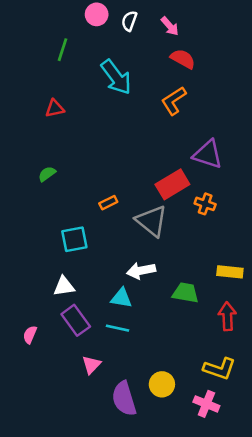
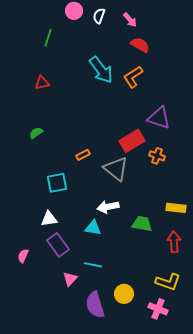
cyan arrow: (116, 77) -> (101, 70), moved
cyan line: (118, 328) -> (93, 265), moved

